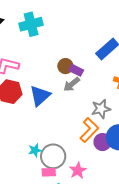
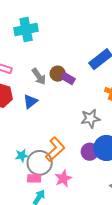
gray arrow: (72, 84) -> (39, 76), moved, turned -90
blue triangle: (40, 96) -> (30, 101), size x0.7
orange L-shape: (89, 130) -> (55, 149), moved

